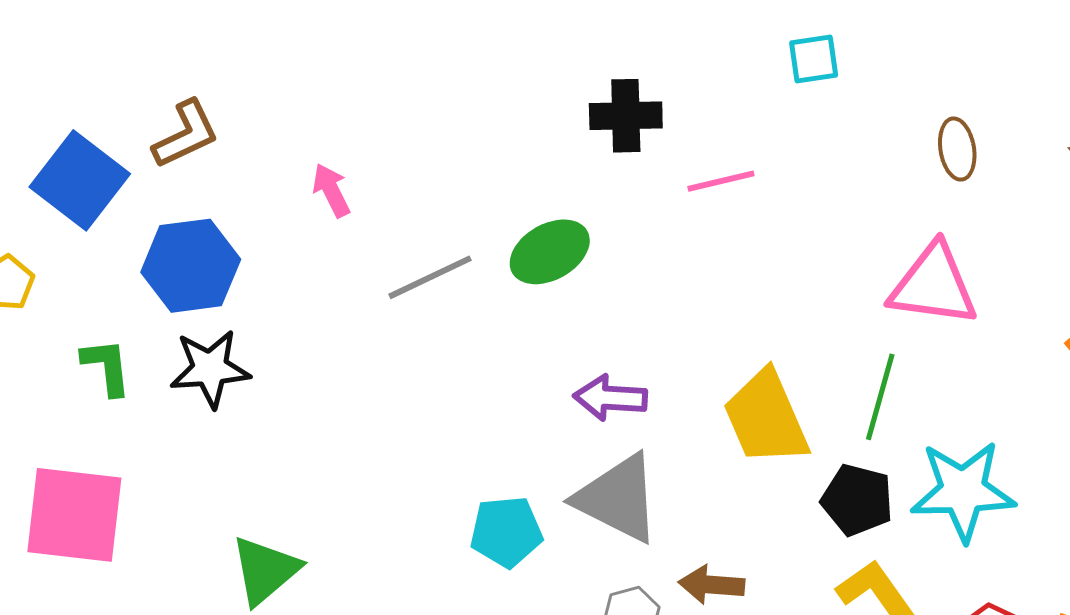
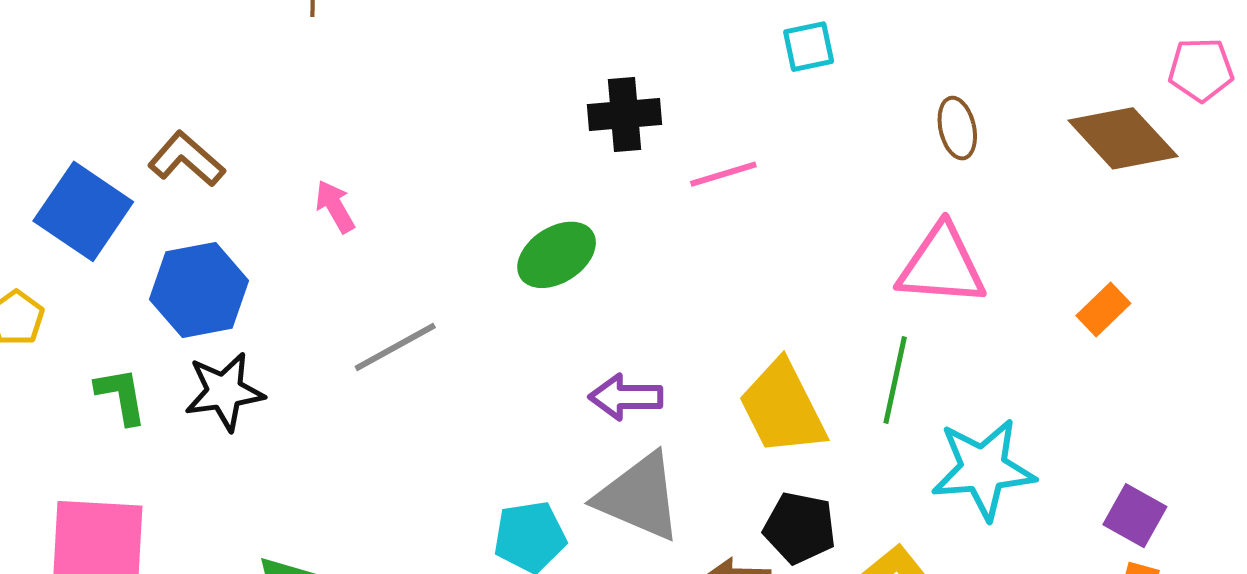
brown L-shape: (186, 134) -> (186, 159), turned -110
gray line: (430, 277) -> (395, 347), moved
black pentagon: (857, 500) -> (800, 528), moved

